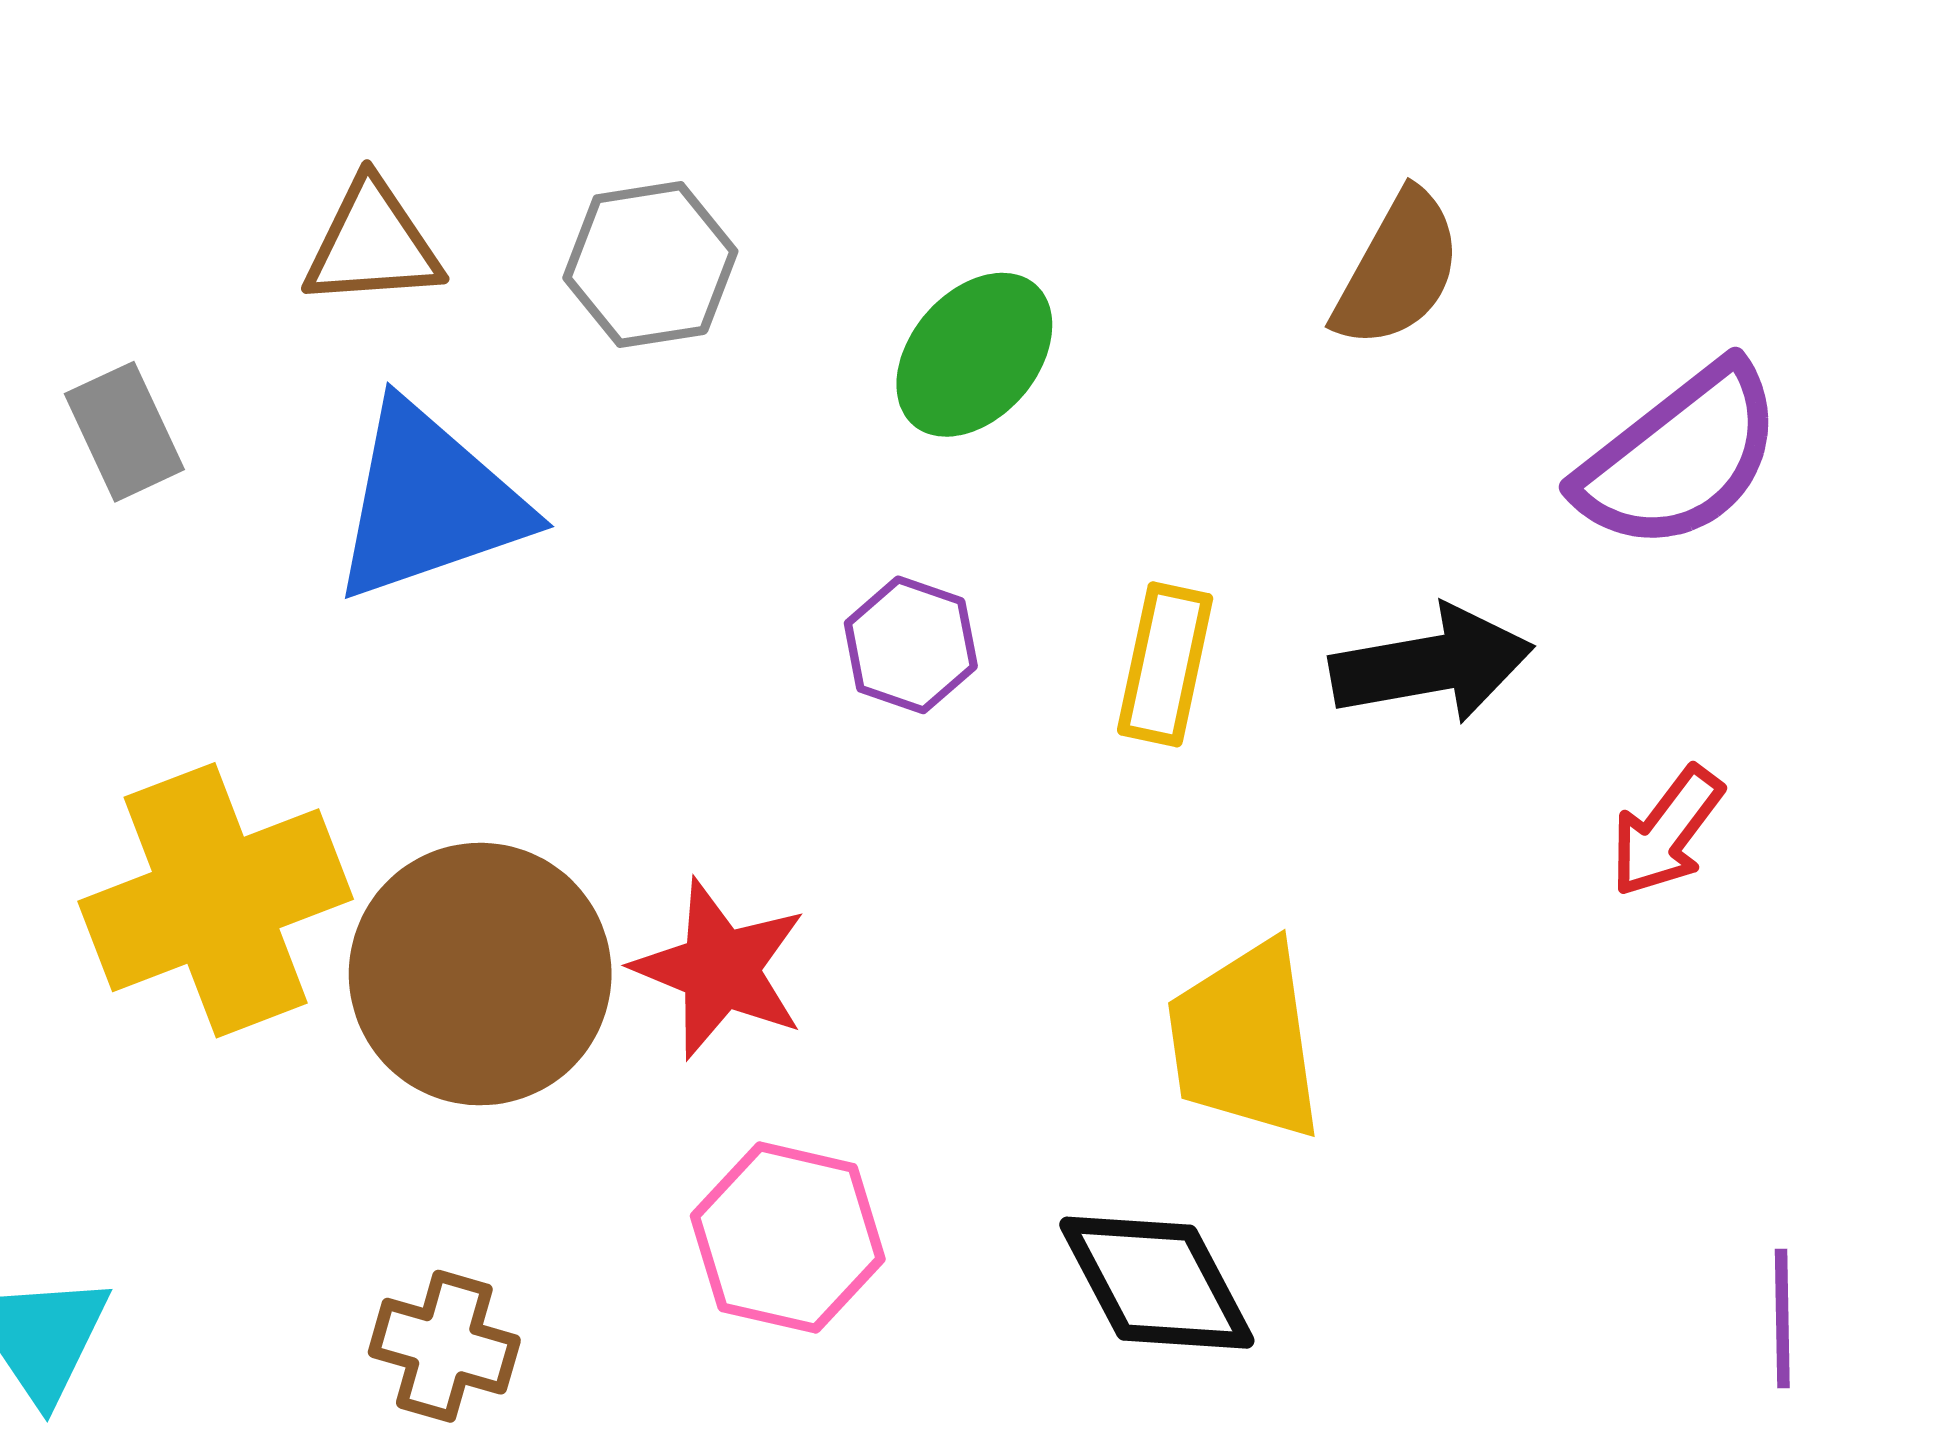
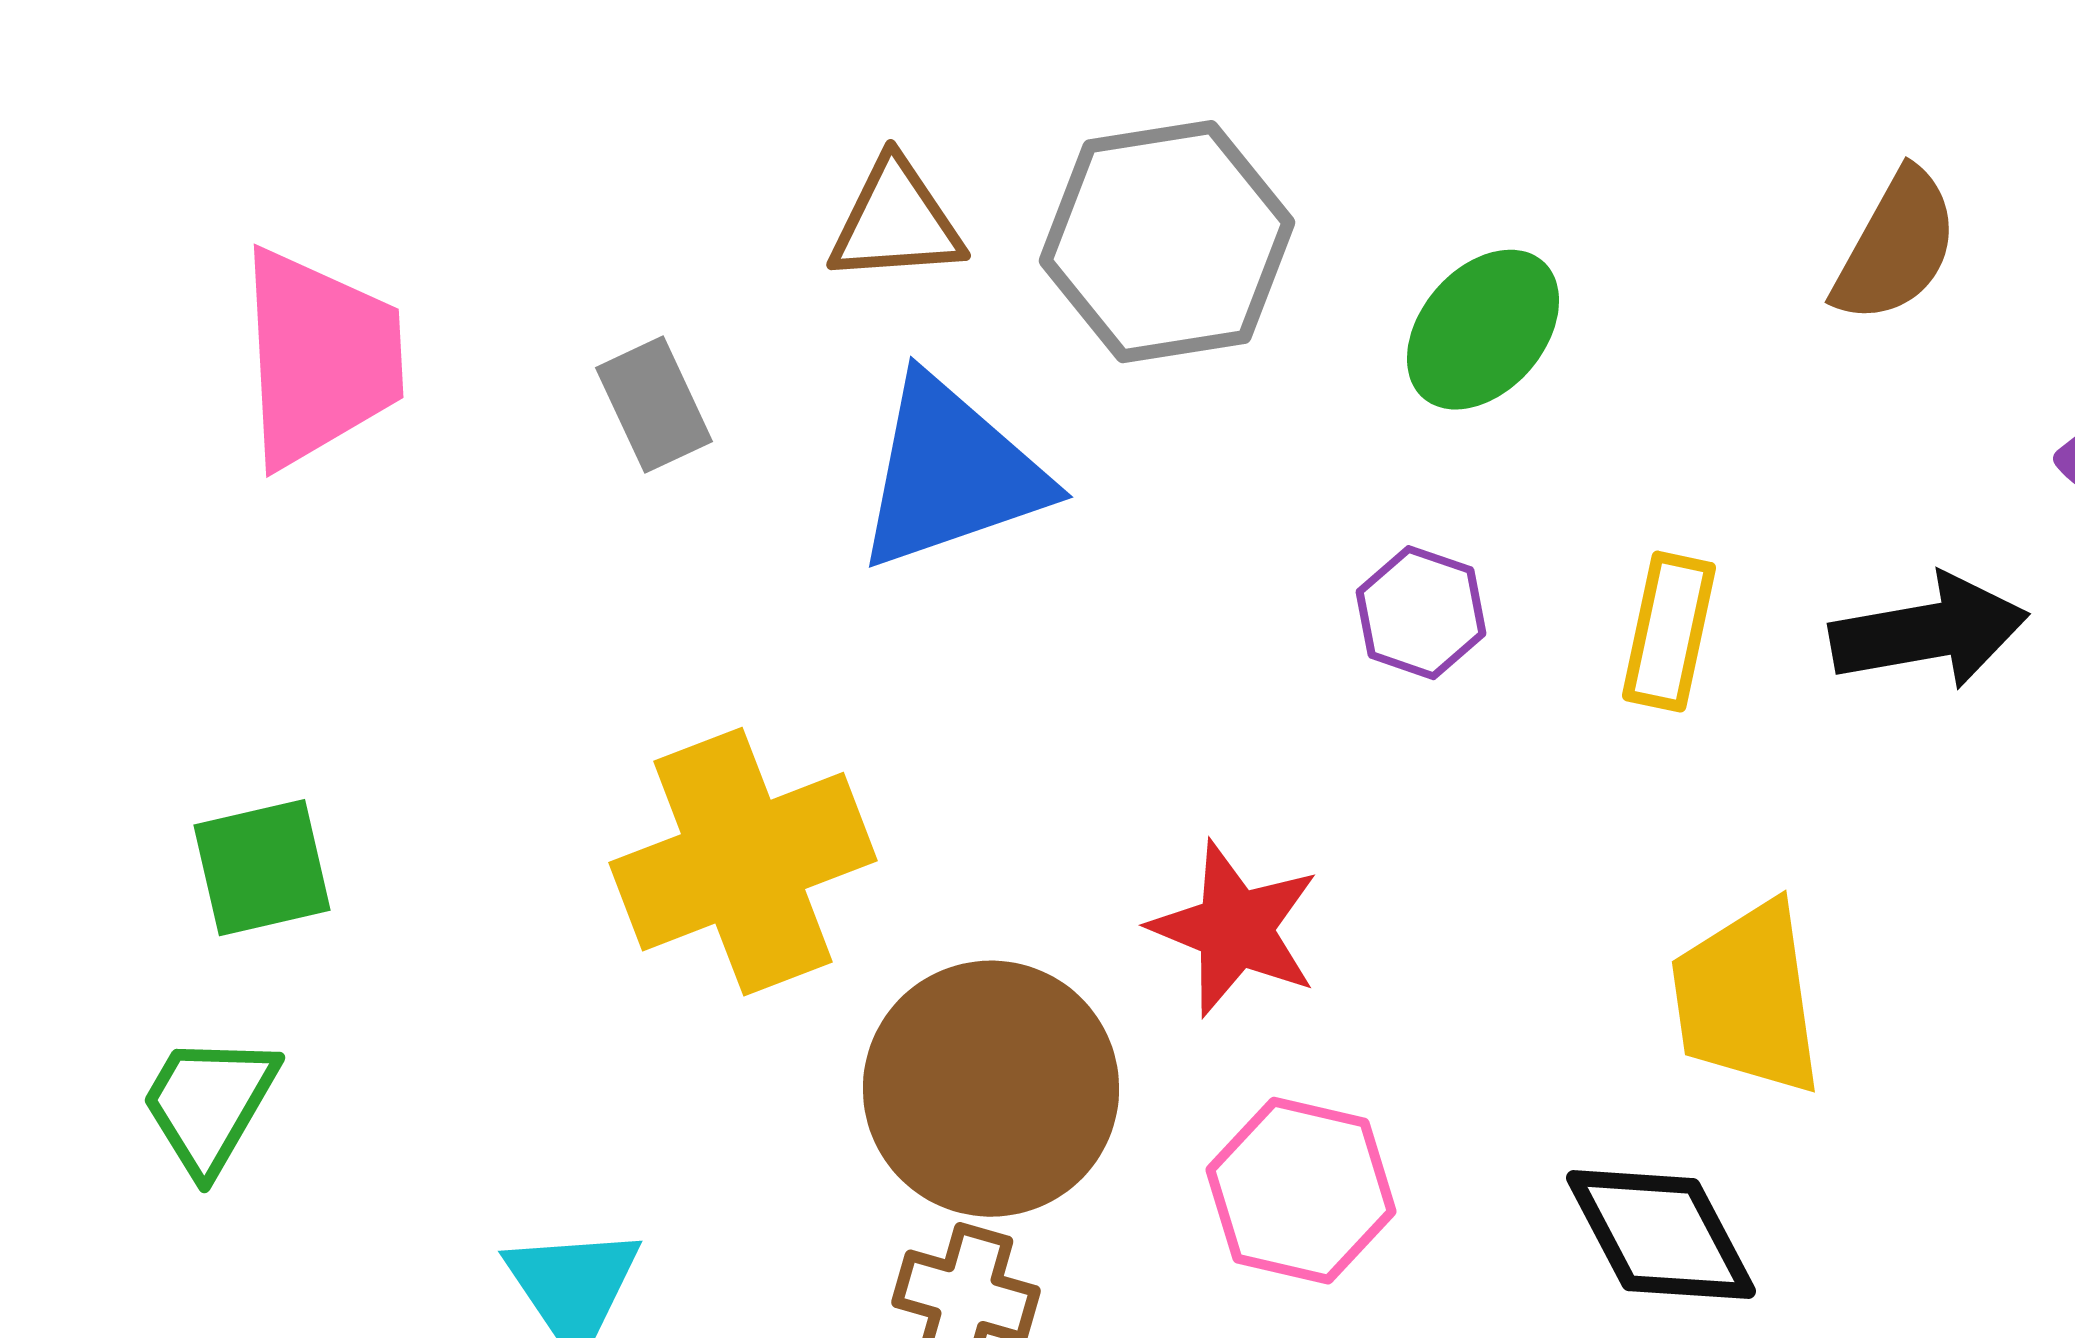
gray hexagon: (650, 265) -> (1167, 242), size x1.5
brown circle: (480, 974) -> (991, 1089), moved

